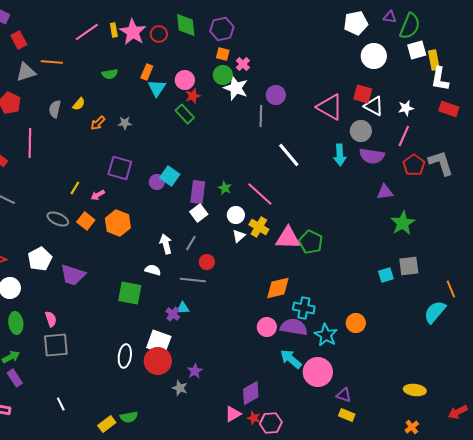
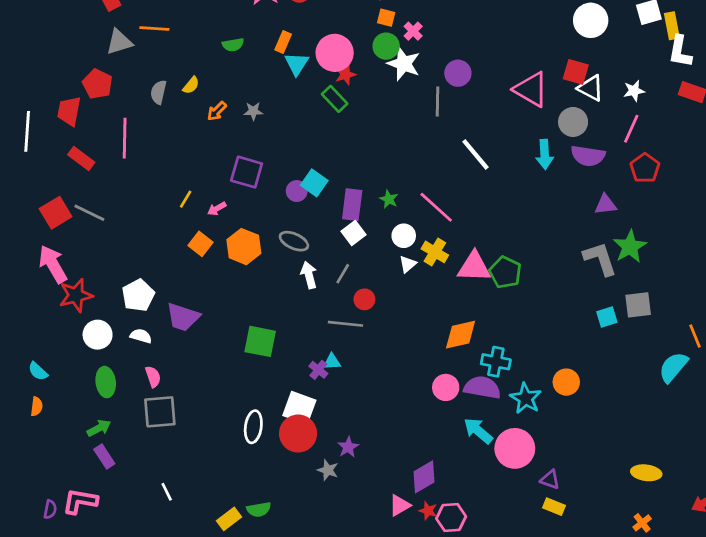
pink circle: (185, 80) -> (335, 53), size x1.4
gray L-shape: (441, 163) -> (600, 259), moved
gray ellipse: (58, 219) -> (294, 241), moved
white semicircle: (153, 270) -> (141, 336), moved

